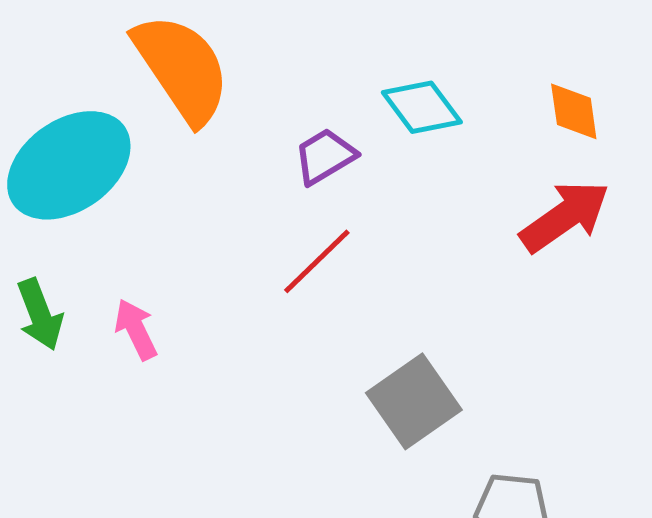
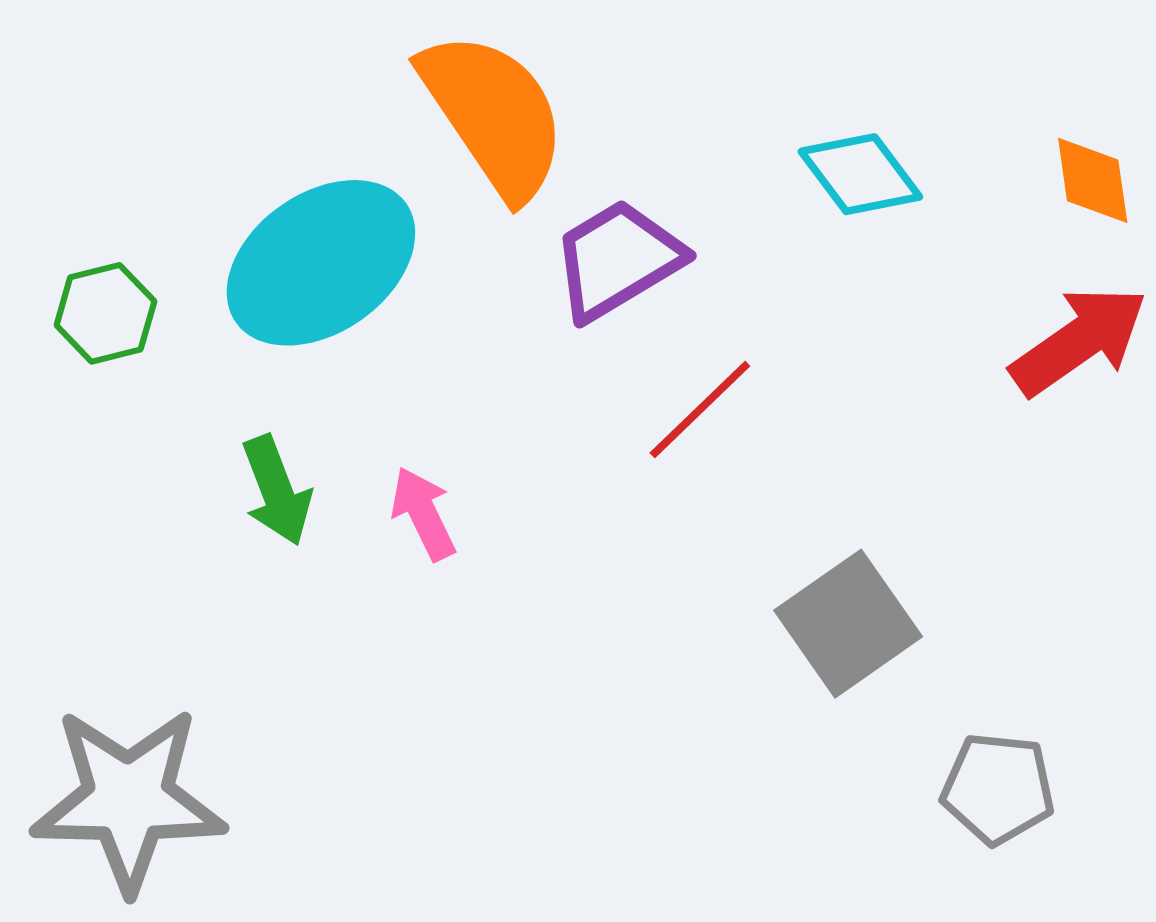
purple trapezoid: (325, 156) -> (617, 260), moved, size x1.4

